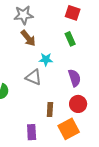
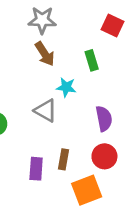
green rectangle: (70, 39) -> (92, 60), moved
purple rectangle: (32, 132) -> (36, 169), moved

